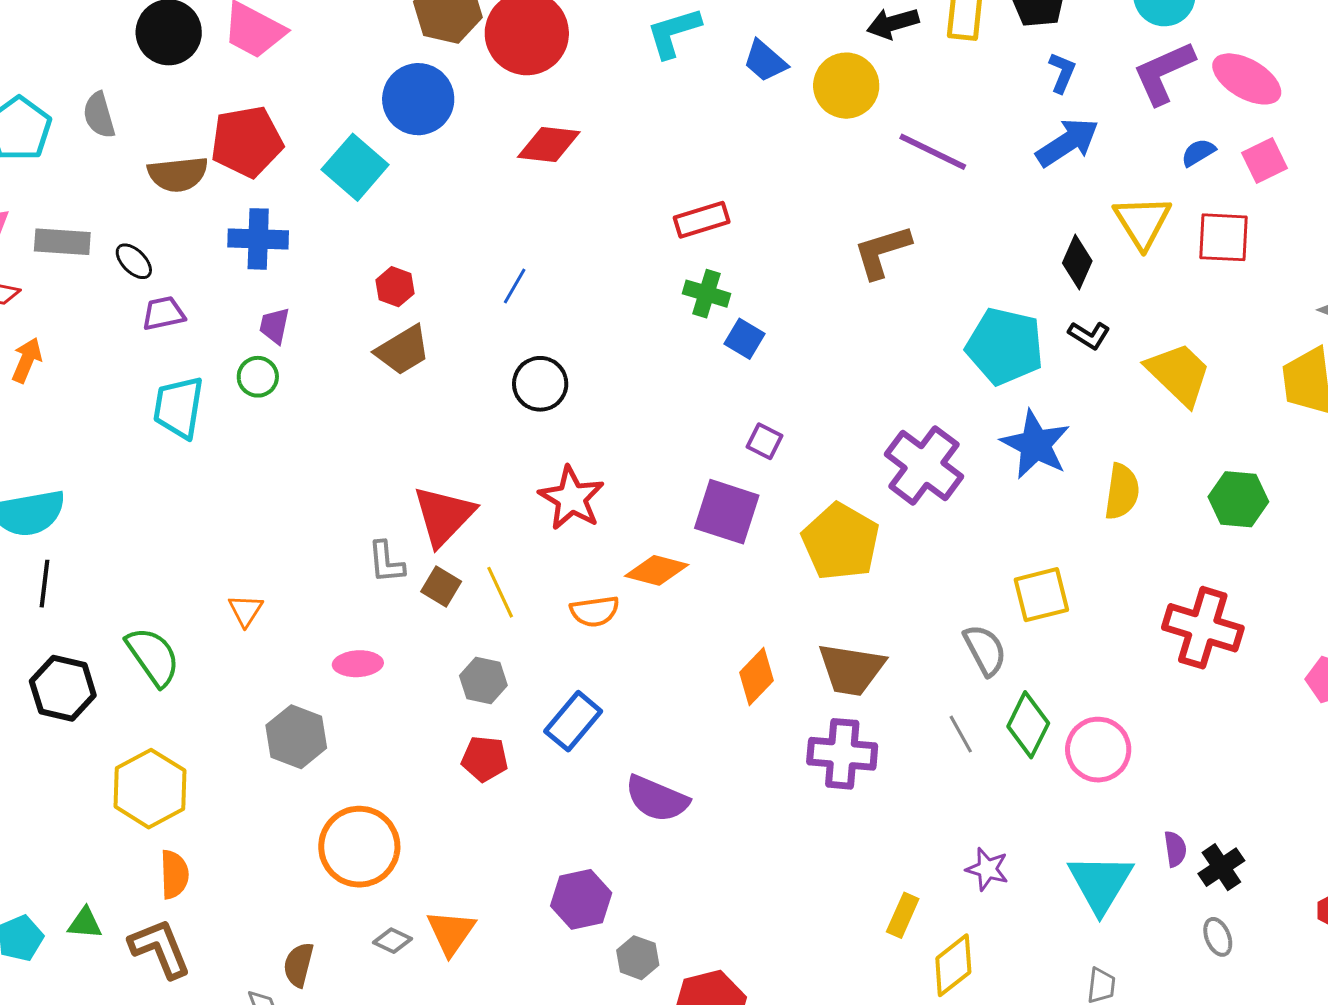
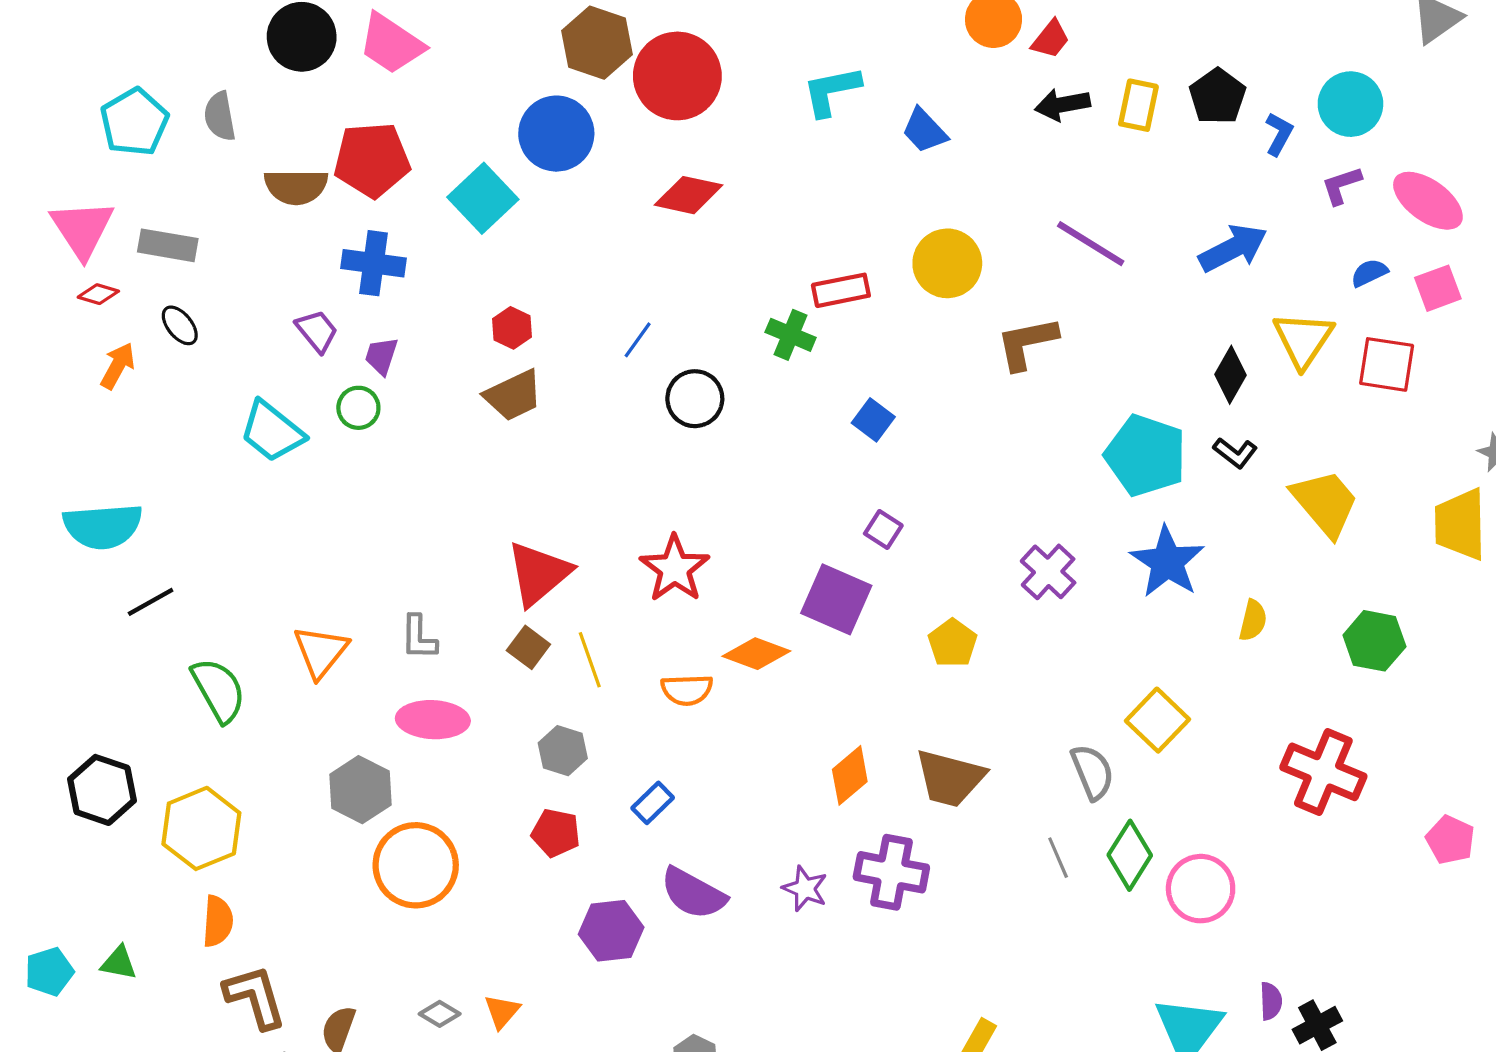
blue L-shape: (1062, 73) -> (1279, 134), moved
purple L-shape: (1164, 73) -> (1341, 185), size x0.6
yellow circle: (846, 86) -> (947, 263), moved
black ellipse: (134, 261) -> (180, 325), moved
green cross: (707, 294) -> (791, 335), moved
purple trapezoid: (164, 313) -> (317, 331), moved, turned 57
black circle: (540, 384) -> (695, 399), moved
cyan trapezoid: (179, 407) -> (272, 431), turned -66
purple cross: (924, 465) -> (1048, 572), size x0.7
yellow semicircle: (1122, 492) -> (1253, 620), size x0.7
yellow pentagon: (841, 542) -> (952, 643), size x0.6
gray L-shape: (386, 562) -> (419, 637), moved
black line: (45, 584) -> (151, 602), moved, turned 48
yellow square: (1041, 595) -> (1158, 720), turned -38
orange triangle: (246, 610) -> (321, 652), size x1.5
pink ellipse: (358, 664) -> (433, 720), size x1.4
black hexagon: (63, 688) -> (102, 790), moved
blue rectangle: (573, 721) -> (653, 803), size x0.7
purple cross: (842, 754) -> (891, 872), moved
purple semicircle: (657, 799) -> (693, 893), moved
orange circle: (359, 847) -> (416, 865), moved
purple star: (987, 869) -> (805, 889), moved
purple hexagon: (581, 899) -> (611, 931), moved
orange triangle: (451, 932) -> (502, 1011), size x0.7
brown L-shape: (160, 948) -> (255, 997), moved

